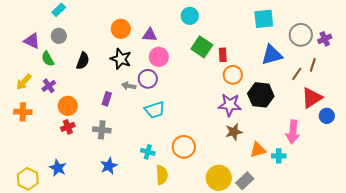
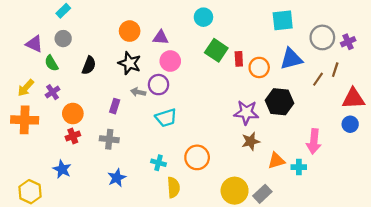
orange circle: (233, 75) -> (259, 67), moved
red triangle: (312, 98) -> (353, 99), moved, turned 30
orange cross: (23, 112) -> (25, 120), size x1.4
blue star: (58, 168) -> (62, 169), moved

